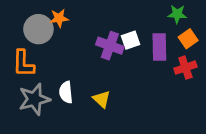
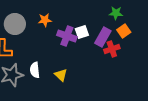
orange star: (59, 18) -> (45, 20), moved
purple rectangle: (159, 47) -> (103, 37), turned 30
red cross: (185, 68) -> (112, 49), moved

